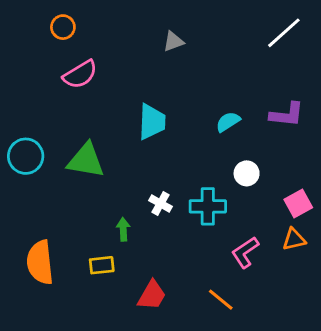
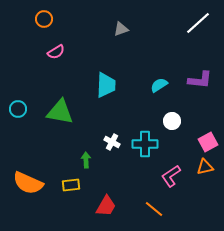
pink semicircle: (80, 74) -> (56, 52), size x0.7
cyan circle: (26, 156) -> (18, 109), size x0.7
orange semicircle: (40, 262) -> (28, 183), turned -60

